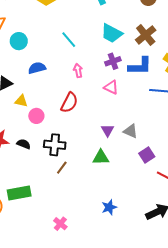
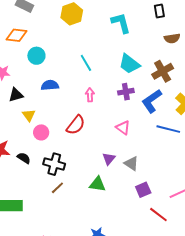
blue L-shape: (140, 66) -> (152, 101), turned 135
pink triangle: (111, 87) -> (123, 128), moved
yellow triangle: (21, 101) -> (29, 115), turned 32

